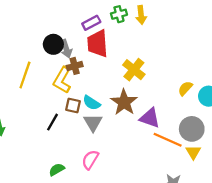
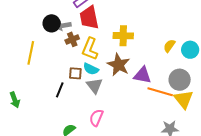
gray arrow: (66, 49) -> (63, 26), turned 105
yellow cross: (134, 70) -> (123, 36), turned -30
yellow L-shape: (62, 80) -> (90, 49), moved
yellow triangle: (193, 152) -> (184, 99), size x1.5

